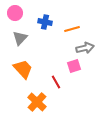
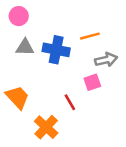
blue cross: (45, 22) -> (56, 50), moved, size x1.5
gray triangle: (20, 38) -> (25, 47), turned 49
orange trapezoid: (23, 69) -> (17, 97), moved

